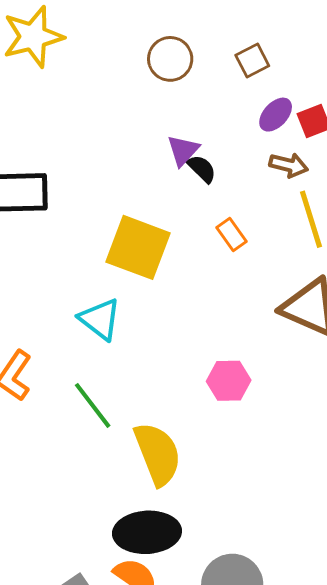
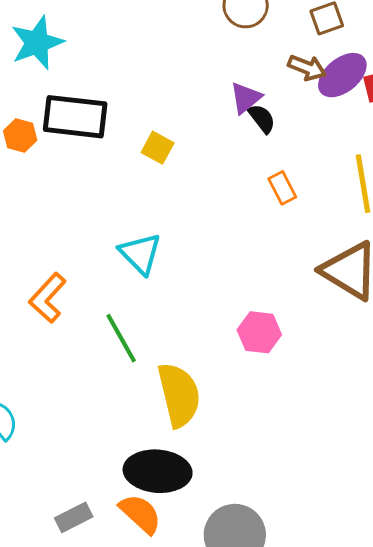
purple ellipse: (276, 115) -> (342, 75), size x1.4
brown arrow: (289, 165) -> (307, 68), moved
yellow square: (138, 247) -> (158, 148), moved, size x0.5

